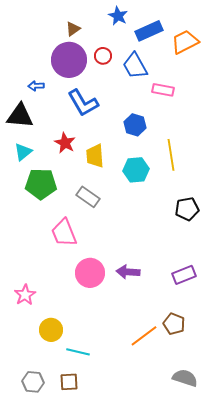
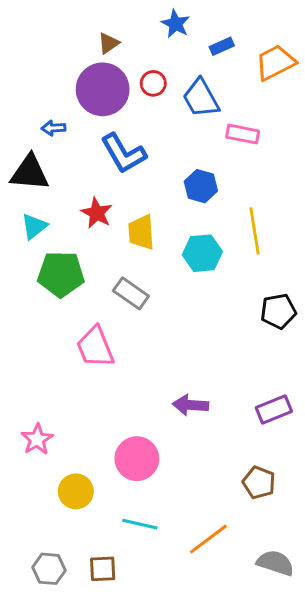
blue rectangle: (149, 31) -> (222, 46), size x0.6
pink circle: (90, 273) -> (137, 459), moved
orange line: (144, 336) -> (208, 539), moved
cyan line: (78, 352) -> (140, 524), moved

